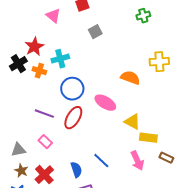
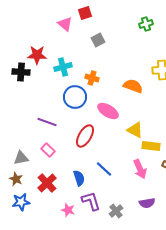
pink triangle: (53, 16) -> (65, 24), moved
red star: (34, 47) -> (37, 55), turned 30
black cross: (18, 64) -> (21, 72), turned 36
orange cross: (39, 71) -> (92, 78), moved
red ellipse: (73, 118) -> (85, 136), moved
brown star: (21, 171) -> (16, 179), moved

